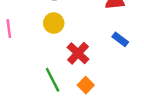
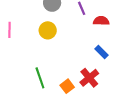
red cross: (78, 53) -> (89, 78), moved

